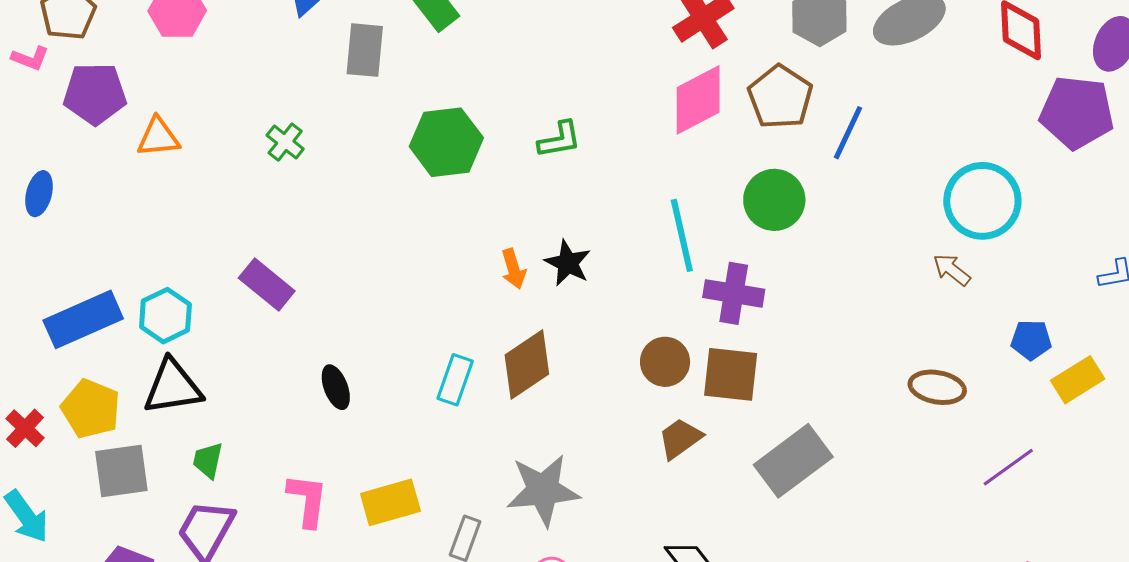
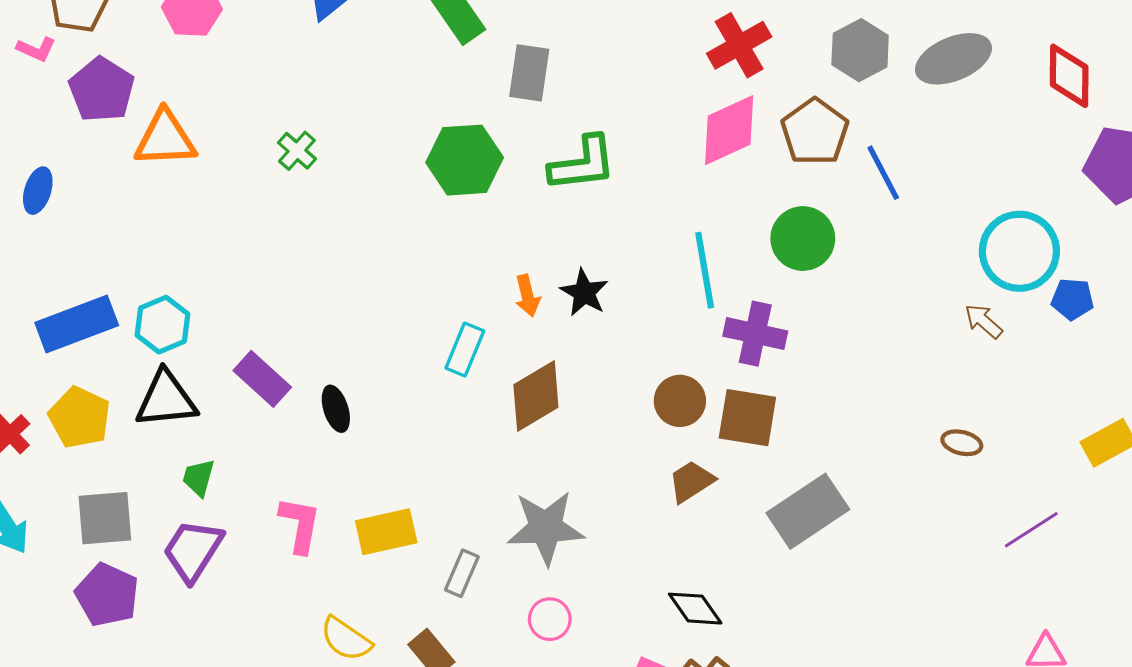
gray rectangle: (365, 50) -> (529, 73), moved
purple pentagon: (95, 94) -> (102, 90), turned 30
blue line: (848, 133) -> (883, 173), turned -56
orange triangle: (158, 137) -> (165, 139), size x1.4
green L-shape: (559, 140) -> (583, 164), size x1.5
purple rectangle: (267, 284) -> (262, 379), moved
blue pentagon: (1031, 340) -> (1073, 299), moved
cyan rectangle: (455, 380) -> (465, 350), moved
brown ellipse: (937, 387) -> (962, 443), size x0.7
gray square: (121, 471) -> (105, 518), moved

